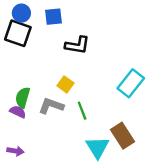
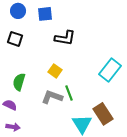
black square: (18, 33) -> (15, 39), moved, size x0.7
gray L-shape: (51, 106) -> (52, 97), moved
purple semicircle: (18, 112) -> (10, 105), moved

